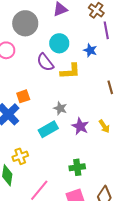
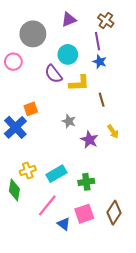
purple line: (106, 30) -> (98, 41), moved
brown line: (110, 87) -> (102, 100), moved
yellow arrow: (104, 126) -> (113, 131), moved
cyan rectangle: (48, 129) -> (56, 174), moved

